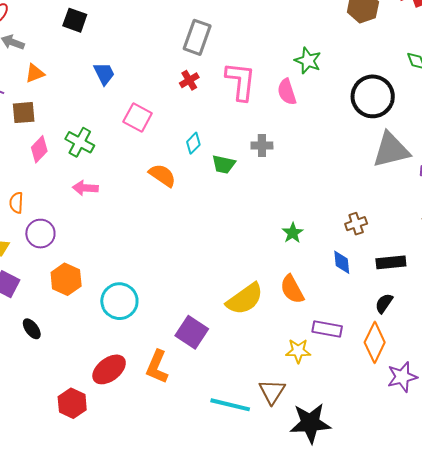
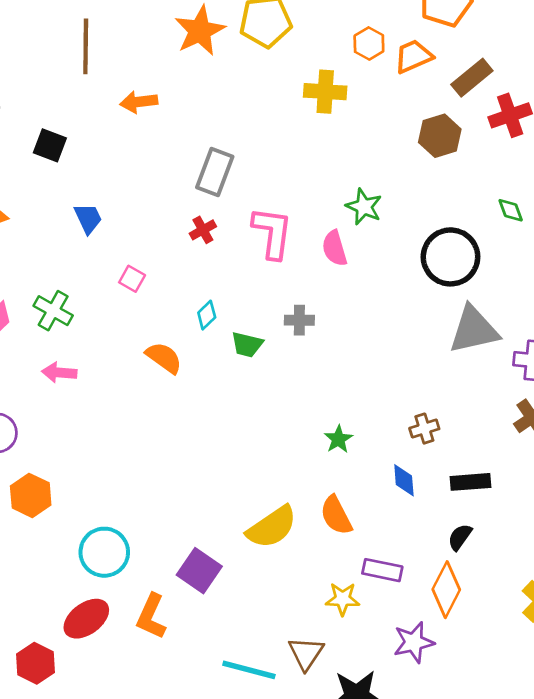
pink square: (138, 117) -> (132, 279), size x0.7
cyan circle: (119, 301) -> (104, 552), moved
purple star: (402, 377) -> (414, 642), moved

